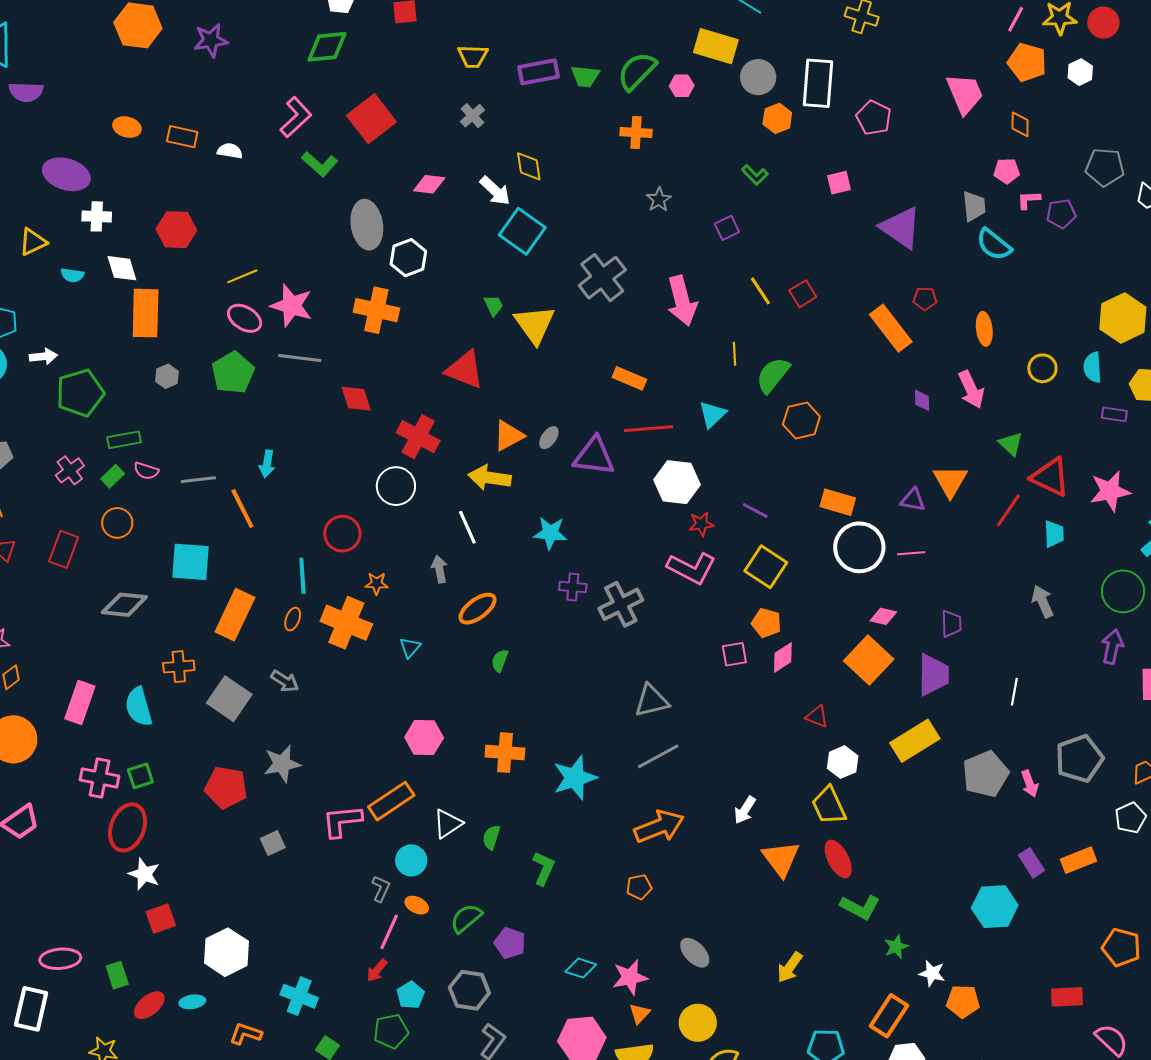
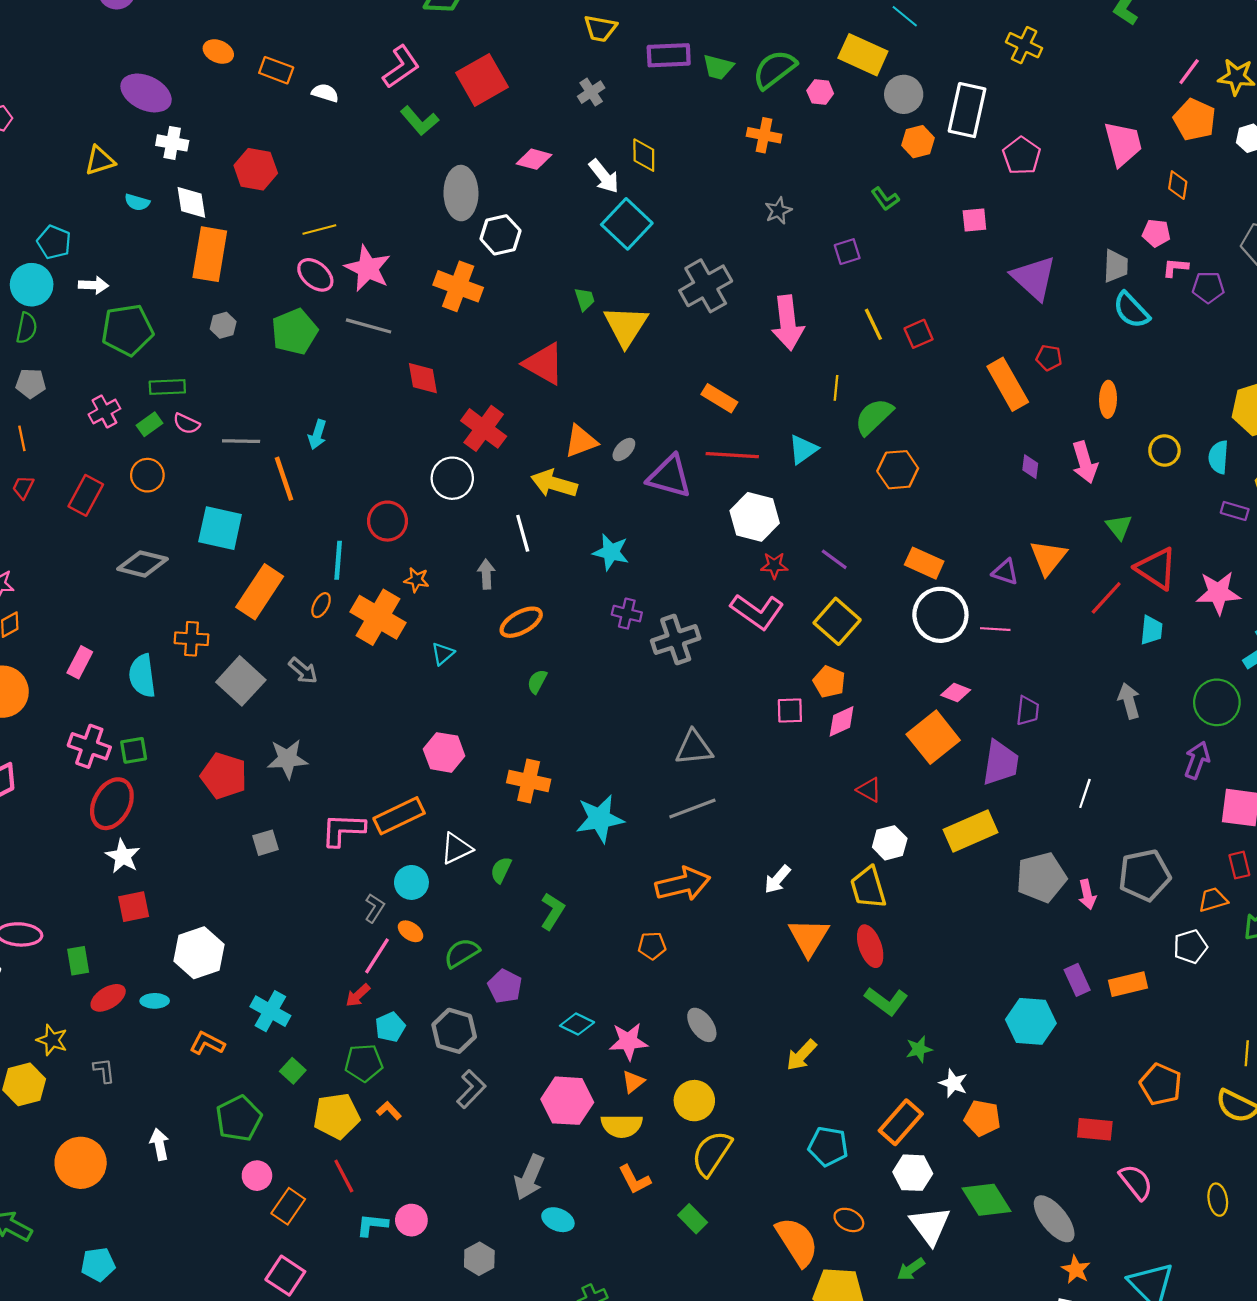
pink rectangle: (80, 703) -> (80, 662), size x0.7

